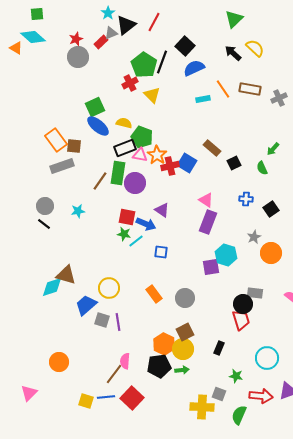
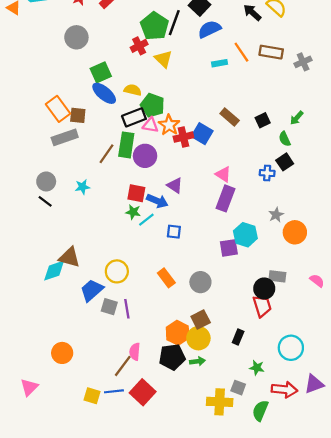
gray circle: (78, 57) -> (76, 37), moved
black square: (234, 163) -> (263, 120), moved
black square: (271, 209) -> (285, 162), moved

